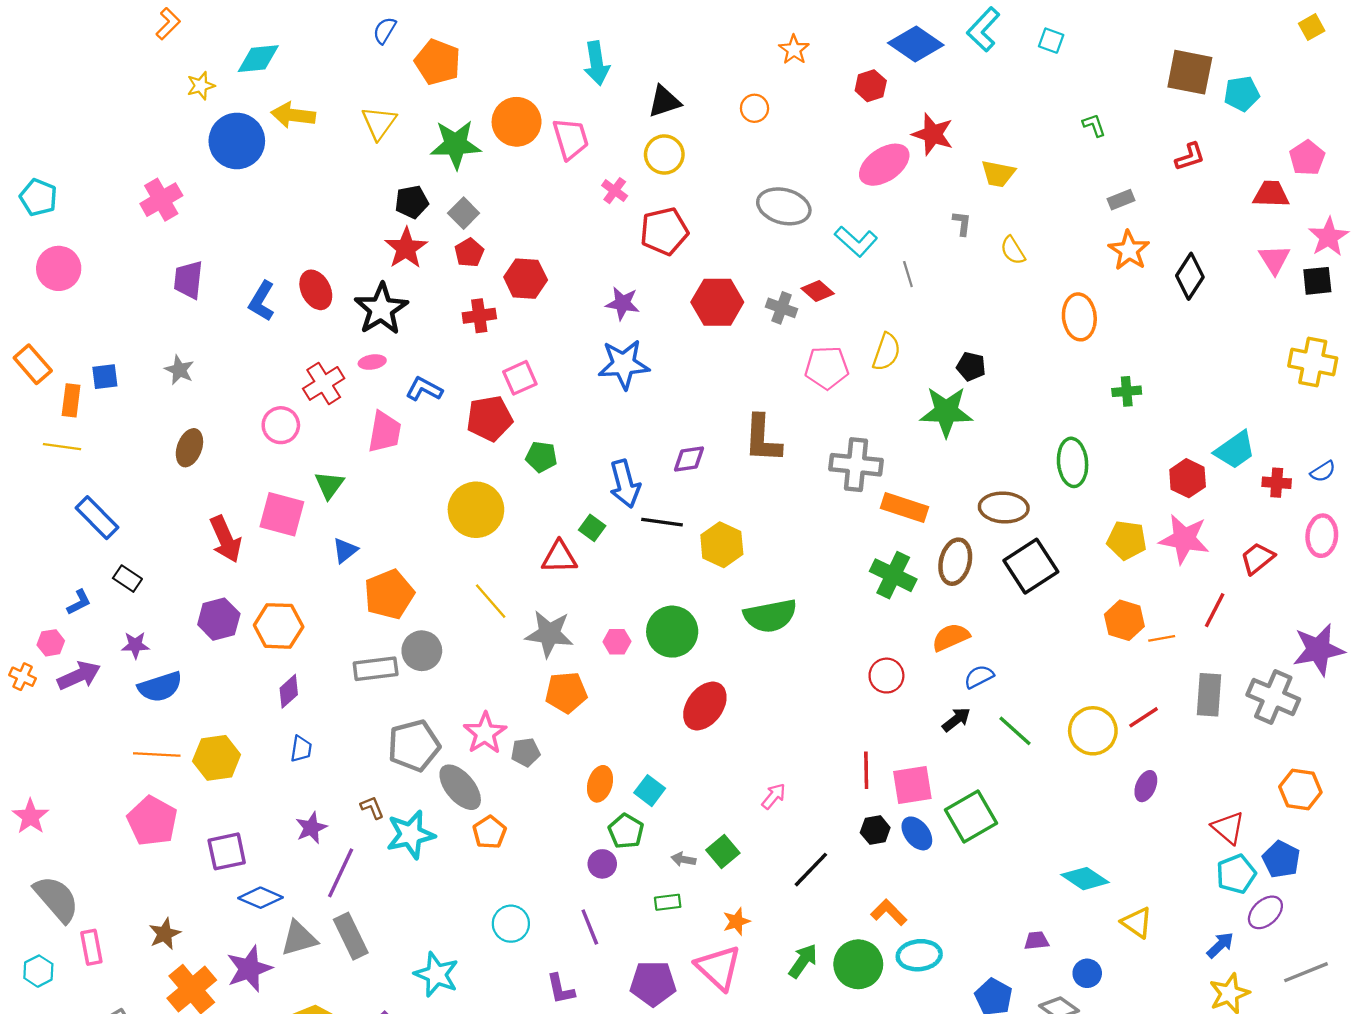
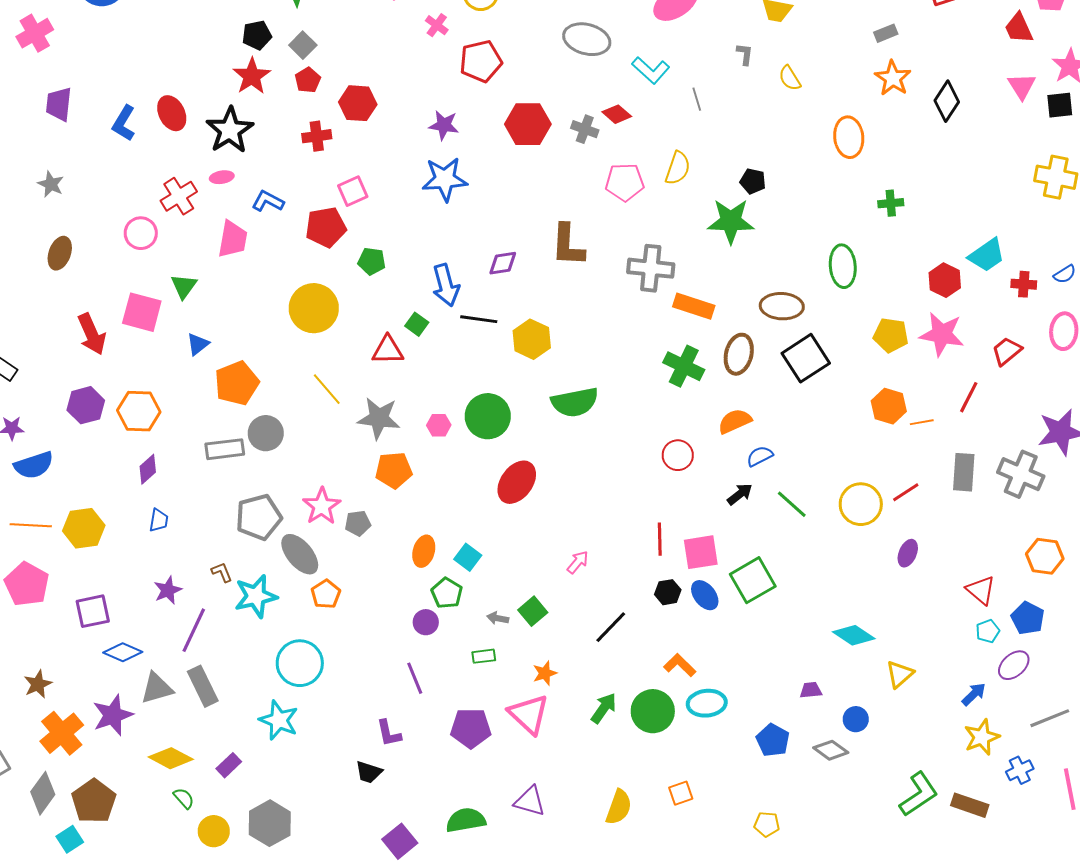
red trapezoid: (1271, 194) -> (1019, 28), turned -116
cyan pentagon: (1236, 874) -> (988, 631), size x0.7
yellow triangle: (1137, 923) -> (900, 674), turned 44
cyan circle: (511, 924) -> (300, 663), moved, size x1.4

